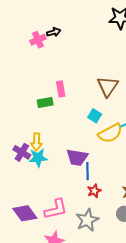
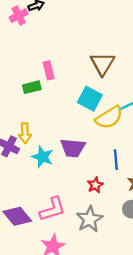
cyan square: (95, 116) -> (90, 99), size x1.5
cyan star: (38, 158) -> (42, 157), moved, turned 30
blue line: (88, 171) -> (116, 160), moved

